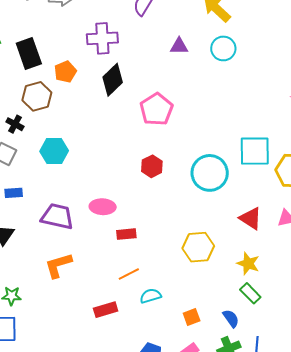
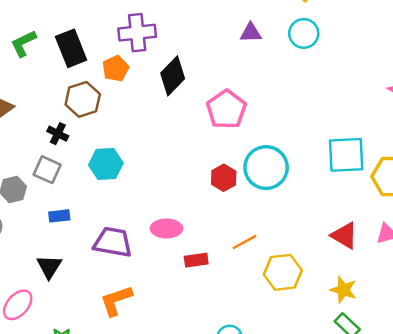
purple cross: (102, 38) -> (137, 33), moved
cyan circle: (210, 173) -> (266, 168), moved
orange line: (129, 274) -> (244, 242), moved

